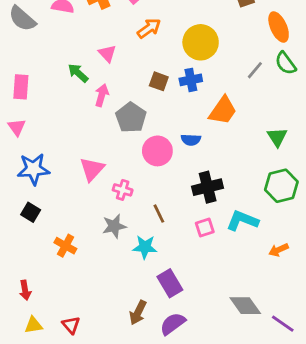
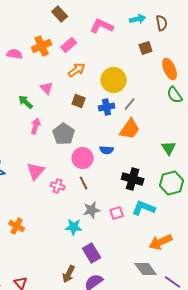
gray line: (255, 70) -> (130, 104), moved
brown square: (159, 81) -> (79, 101), moved
pink arrow: (102, 95) -> (36, 126), moved
black cross: (208, 187) -> (133, 179), moved, turned 30
brown line: (159, 214) -> (84, 183), moved
gray star: (114, 226) -> (92, 210), moved
orange arrow: (279, 250) -> (161, 242), moved, size x1.6

